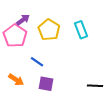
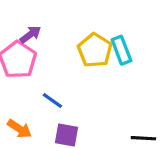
yellow pentagon: (49, 30) -> (95, 50), moved

